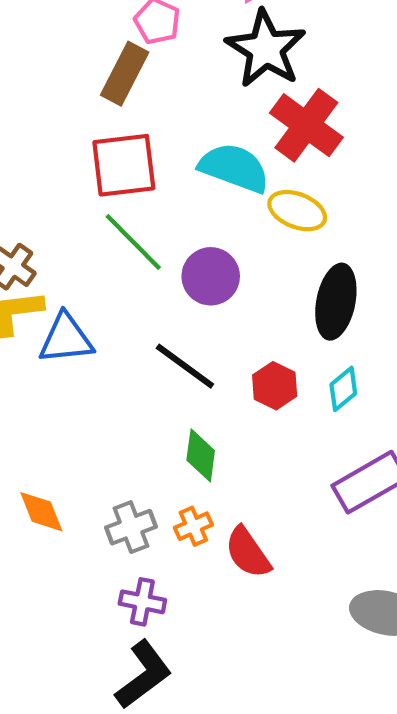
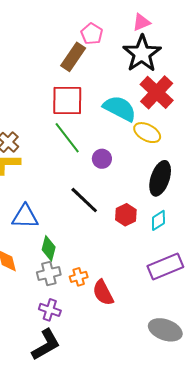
purple circle: (211, 276) -> (102, 159), size x0.7
blue triangle: (66, 339) -> (25, 217), moved
green diamond: (201, 455) -> (49, 248), moved

